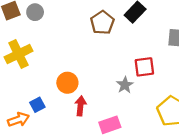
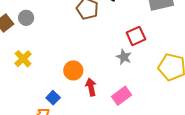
yellow cross: (19, 54) -> (23, 59), size x0.7

